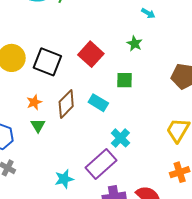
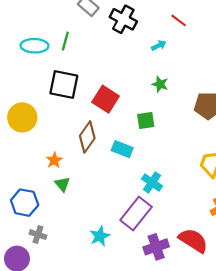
cyan arrow: (148, 13) -> (159, 45), turned -48
green star: (135, 44) -> (160, 84), moved
black square: (47, 62) -> (64, 85), moved
brown diamond: (66, 104) -> (87, 137), moved

